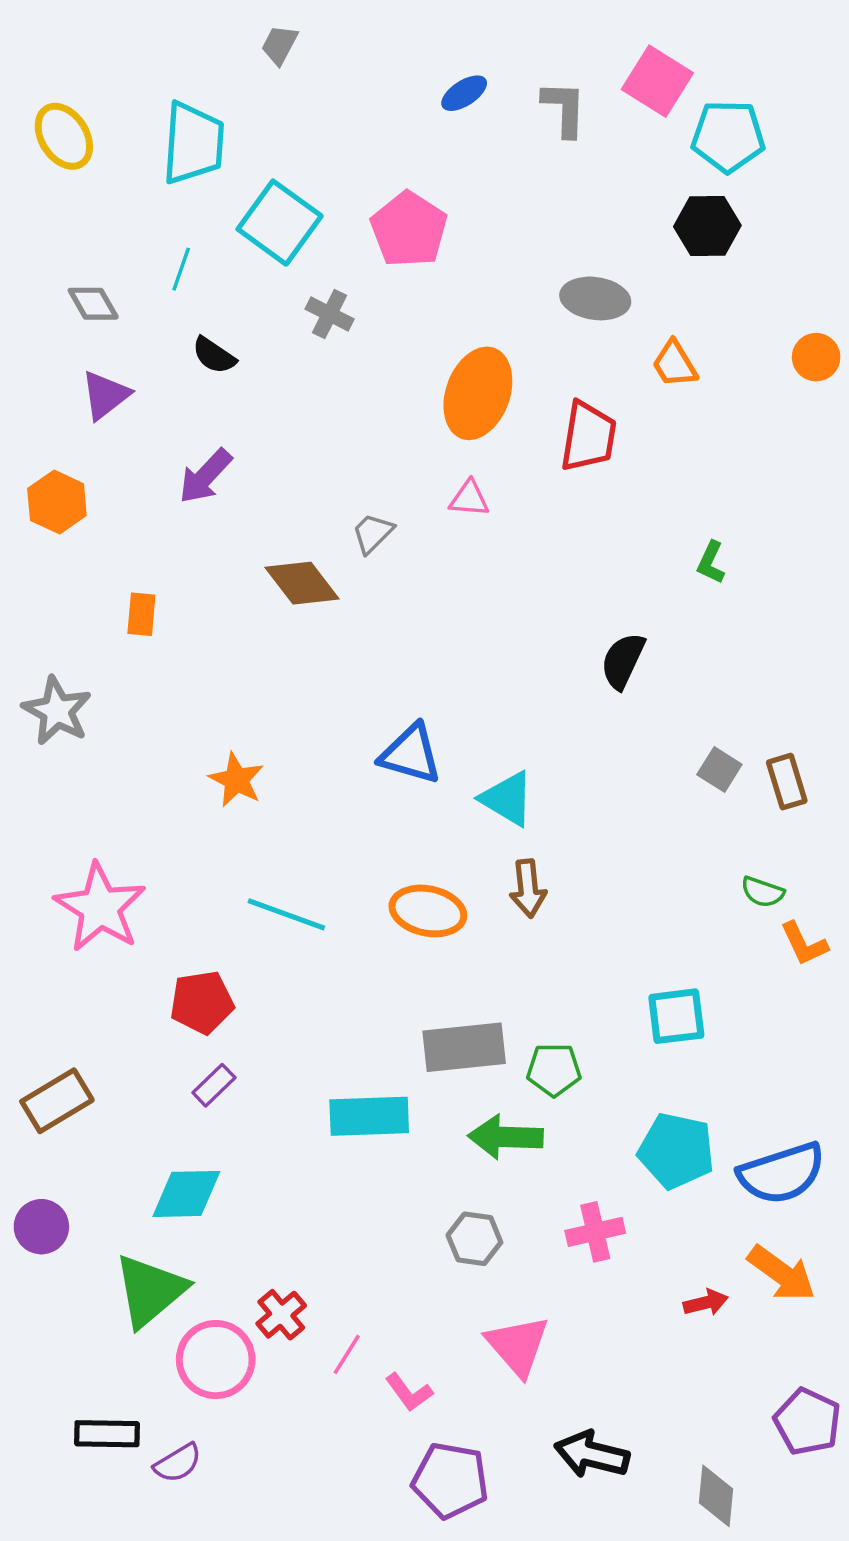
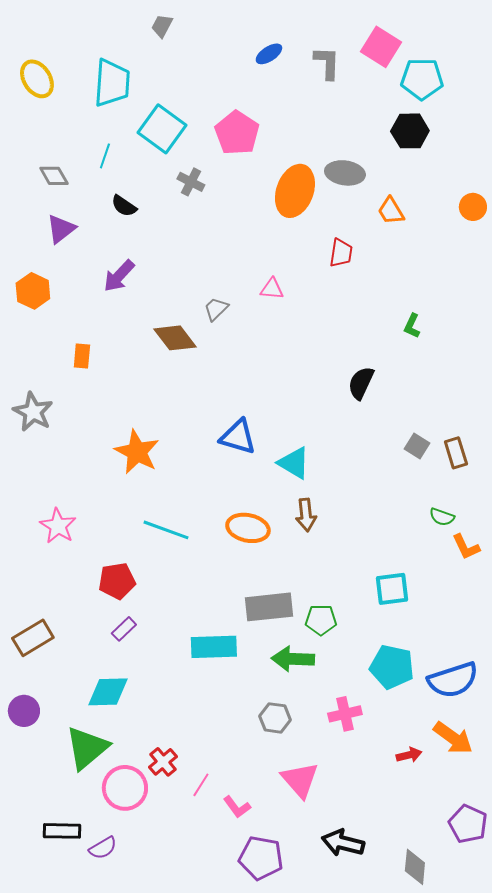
orange ellipse: (478, 393) -> (295, 191), moved
red trapezoid: (588, 436) -> (341, 253), size x0.7
orange star: (236, 780) -> (137, 452), size x1.4
pink star: (100, 908) -> (58, 526), size x0.7

